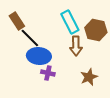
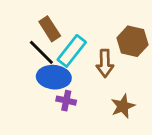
brown rectangle: (17, 21) -> (50, 29), moved
cyan rectangle: (70, 22) -> (72, 51), moved, turned 65

